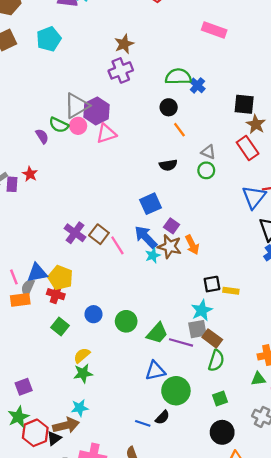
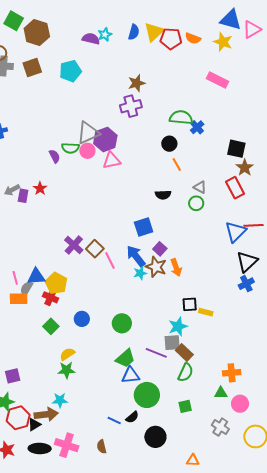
green semicircle: (59, 125) -> (70, 148), turned -30
green circle: (126, 321) -> (122, 323), moved
green trapezoid: (157, 333) -> (125, 358), moved
black circle: (222, 432) -> (155, 437), moved

